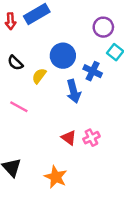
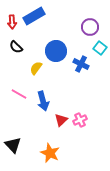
black semicircle: (15, 63) -> (16, 47), moved
blue arrow: (74, 91) -> (43, 101), moved
red triangle: (69, 138) -> (61, 120), turned 40

